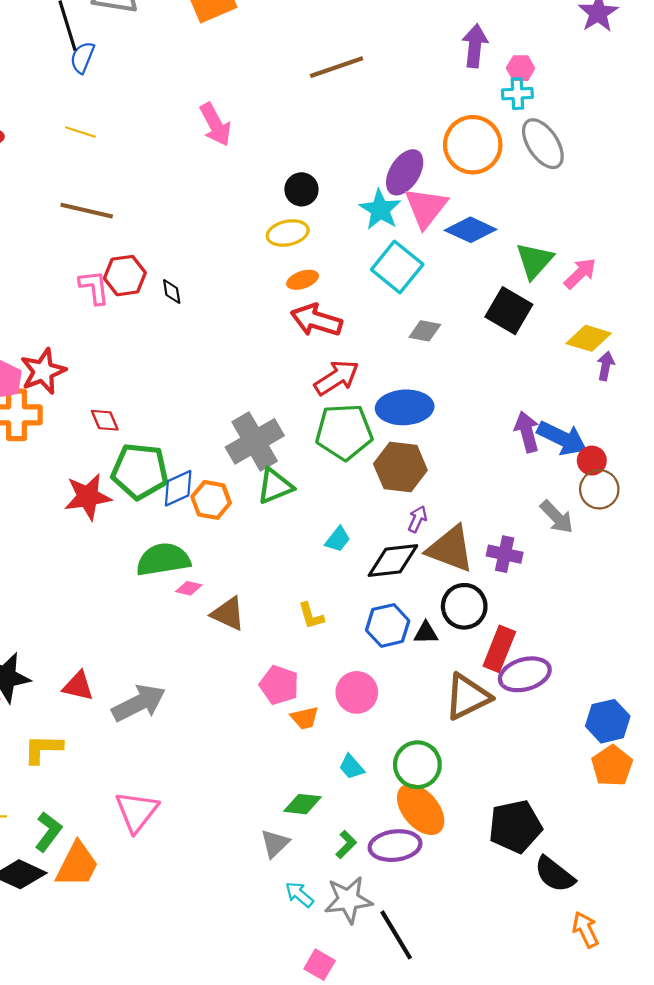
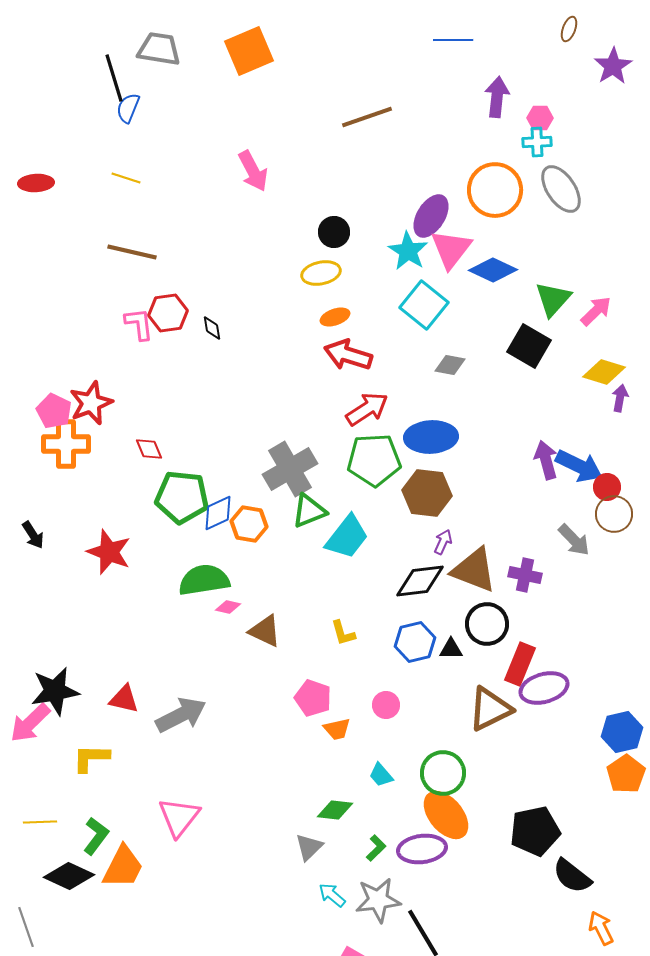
red star: (88, 497) -> (109, 552), moved, turned 30
cyan trapezoid: (338, 539) -> (347, 537), moved, size x1.8
pink circle: (357, 692) -> (386, 705), size x0.7

